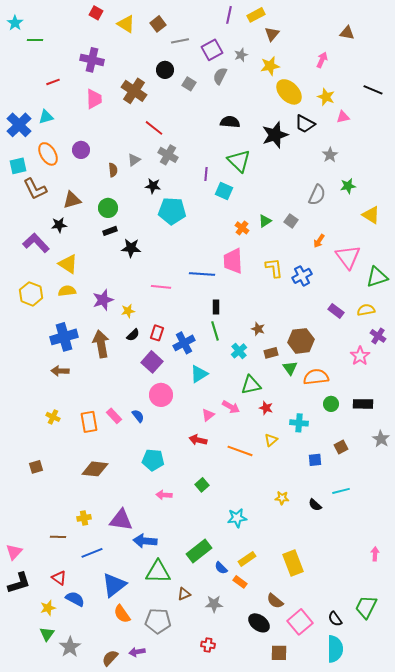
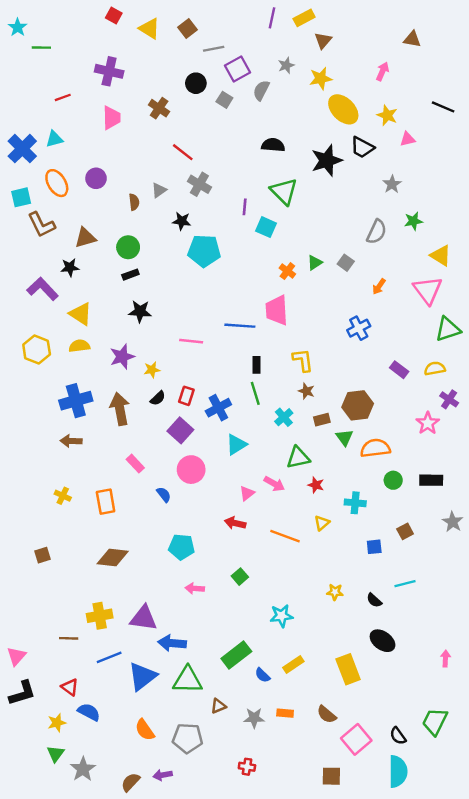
purple square: (212, 50) -> (237, 69), moved
brown cross: (134, 91) -> (159, 108), size x0.7
black star: (131, 248) -> (140, 311), moved
pink triangle: (348, 257) -> (428, 290), moved
yellow L-shape: (274, 268) -> (303, 360), moved
pink rectangle: (114, 416) -> (135, 464), moved
yellow cross: (84, 518) -> (100, 616), size x1.5
orange rectangle: (240, 582) -> (285, 713), moved, turned -32
blue triangle: (114, 585) -> (142, 676), moved
black ellipse: (259, 623) -> (382, 641), moved

